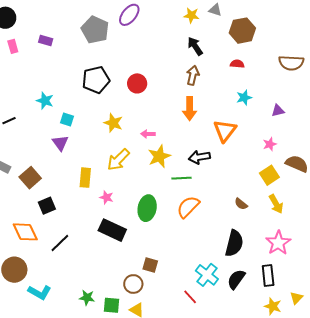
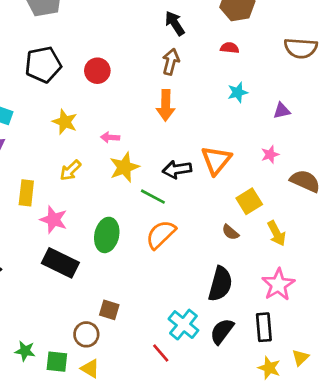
orange triangle: (225, 131) -> (216, 160), moved
yellow arrow: (118, 160) -> (70, 170), size x0.7
yellow square: (269, 175) -> (249, 201), moved
green line: (181, 178) -> (153, 197), turned 30
pink star: (106, 197) -> (54, 220), size x1.5

